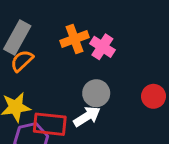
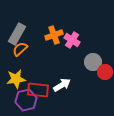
gray circle: (96, 93) -> (93, 62), moved

